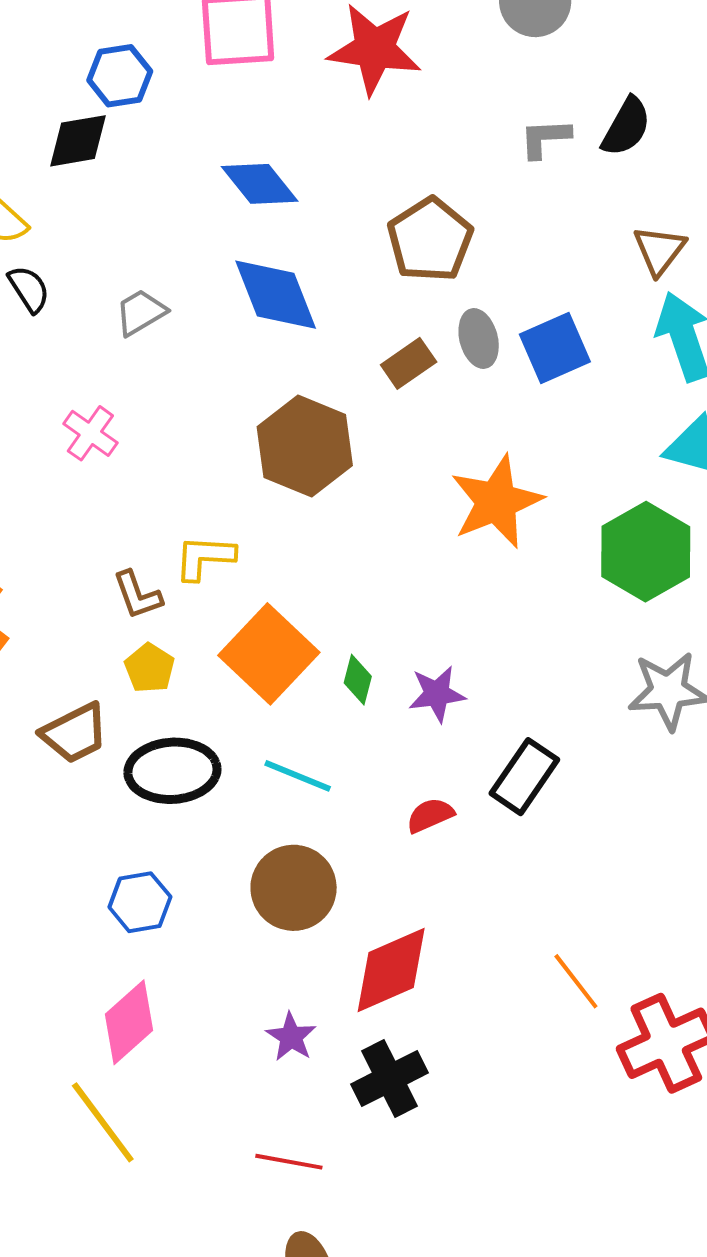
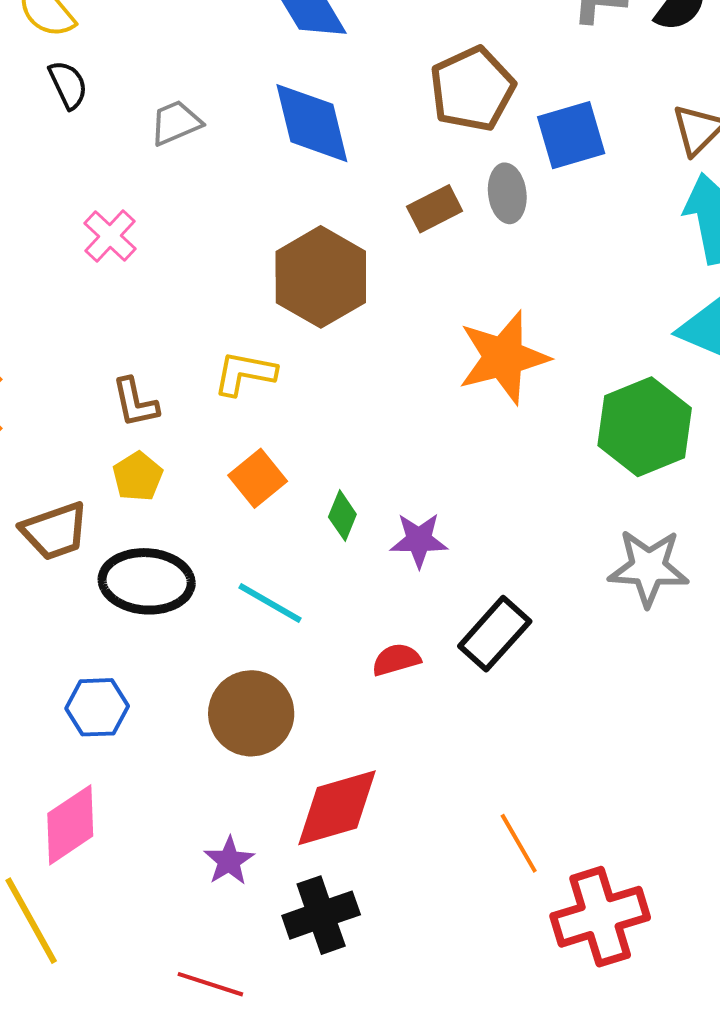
blue square: (555, 348) -> (571, 135), moved
yellow L-shape: (205, 557) -> (245, 373), moved
orange square: (269, 654) -> (258, 478), size x0.6

